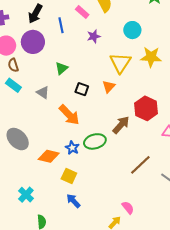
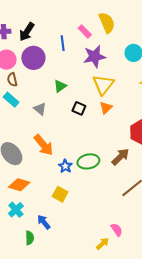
black arrow: (35, 14) -> (27, 32), moved
purple star: (94, 36) -> (94, 57), size x1.6
yellow triangle: (120, 63) -> (103, 85), moved
orange arrow: (69, 115) -> (44, 145), moved
brown arrow: (121, 125) -> (120, 157), moved
orange diamond: (49, 156) -> (19, 185), moved
blue arrow: (73, 201) -> (44, 222), moved

